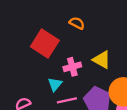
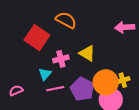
orange semicircle: (77, 23) -> (66, 20), size x1.5

